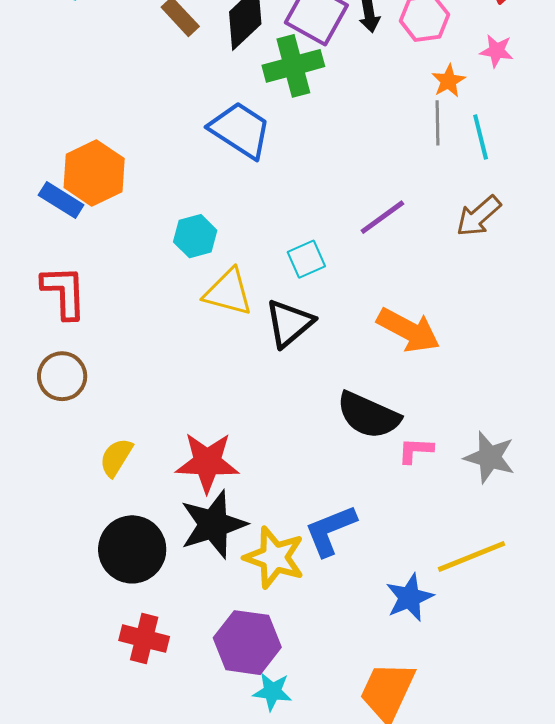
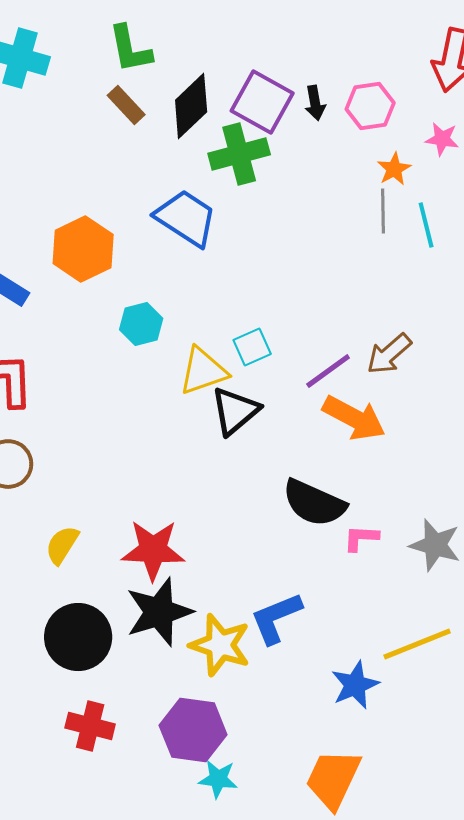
orange hexagon: (94, 173) -> (83, 249), moved
brown arrow: (479, 216) -> (389, 354), moved
purple line: (382, 217) -> (328, 371), moved
yellow triangle: (228, 292) -> (203, 371), moved, turned -34

